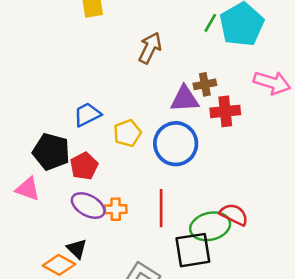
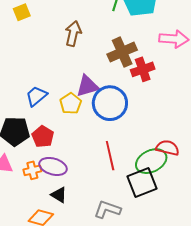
brown cross: (205, 84) -> (122, 52), size x1.6
purple triangle: (185, 99) -> (87, 86), moved
orange cross: (116, 209) -> (32, 170), moved
black triangle: (77, 249) -> (59, 195), moved

